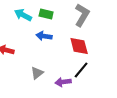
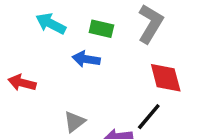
green rectangle: (46, 14) -> (101, 29), moved
red diamond: (79, 46) -> (166, 78), moved

